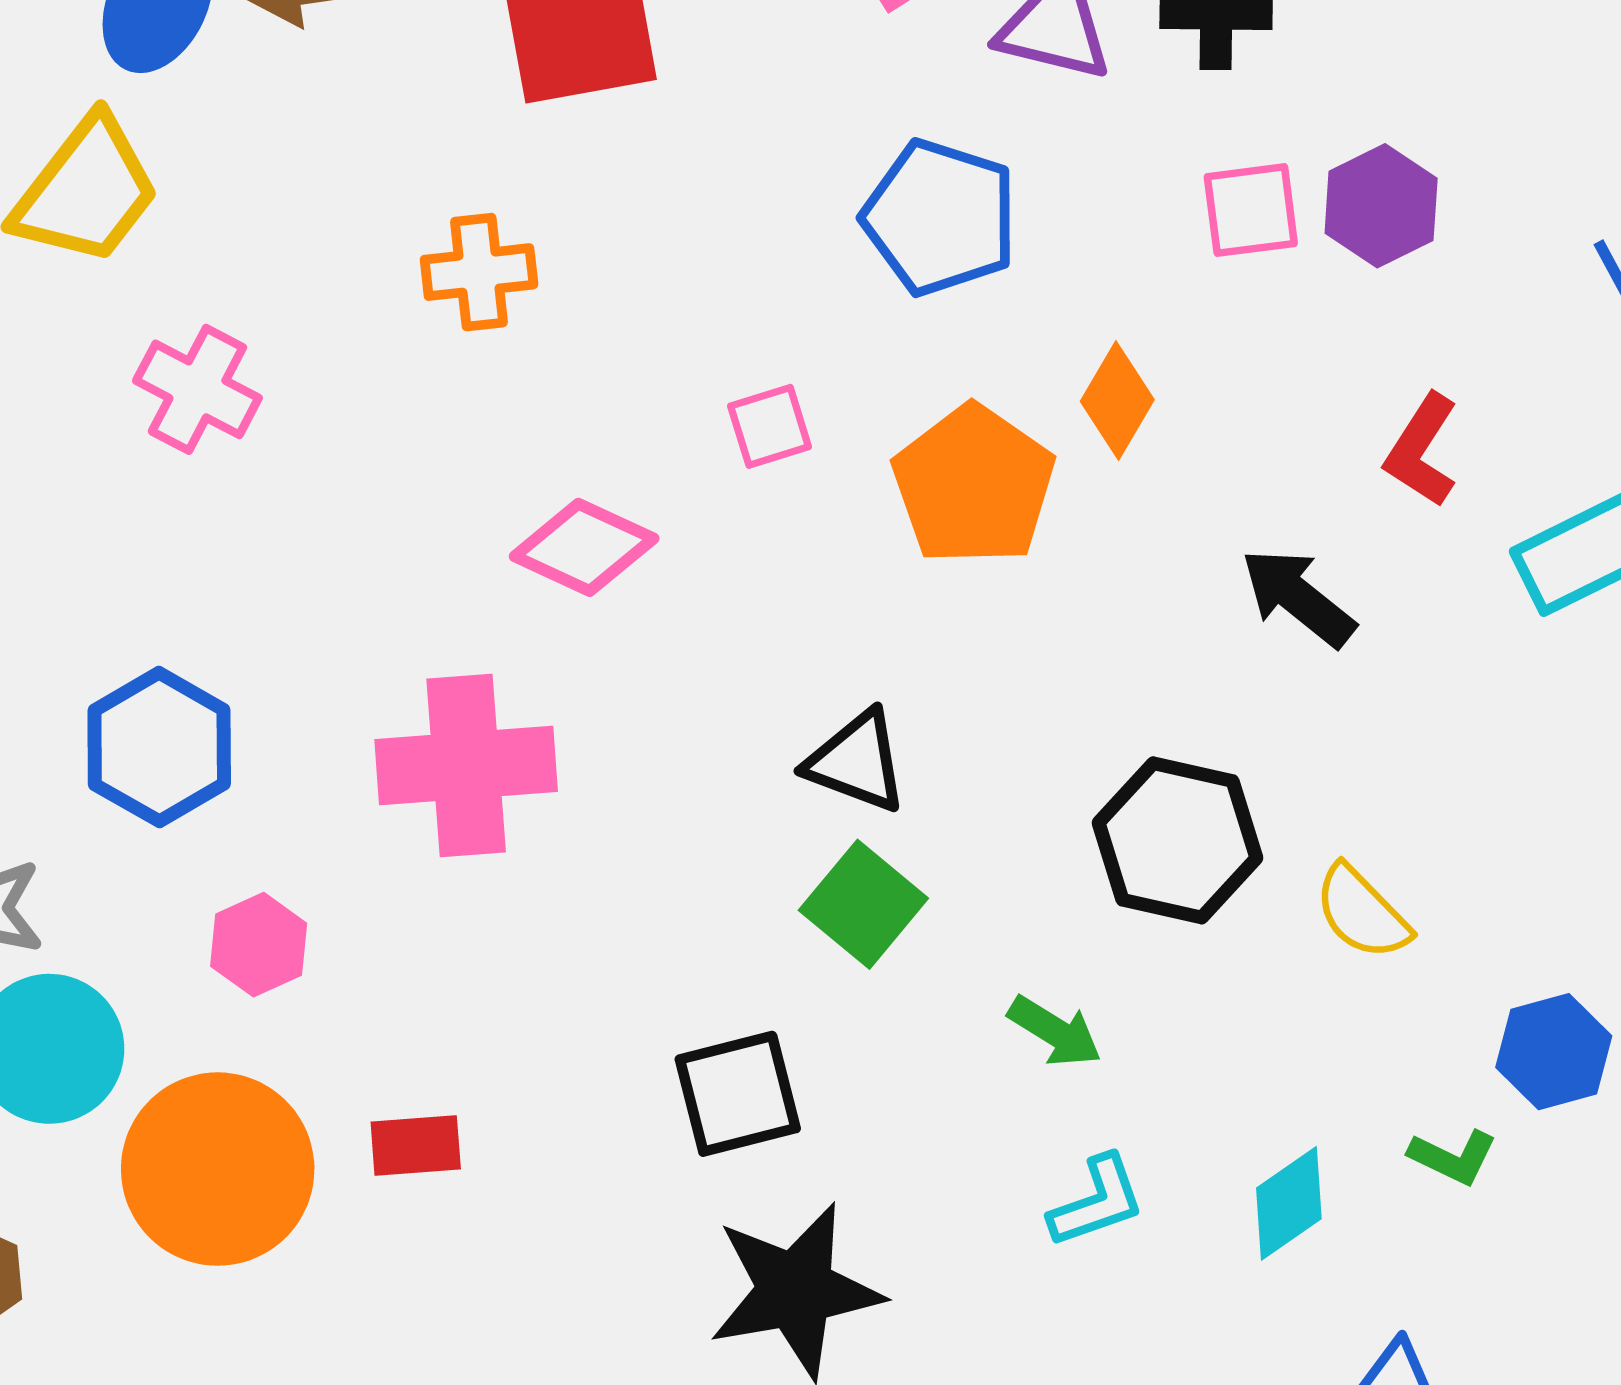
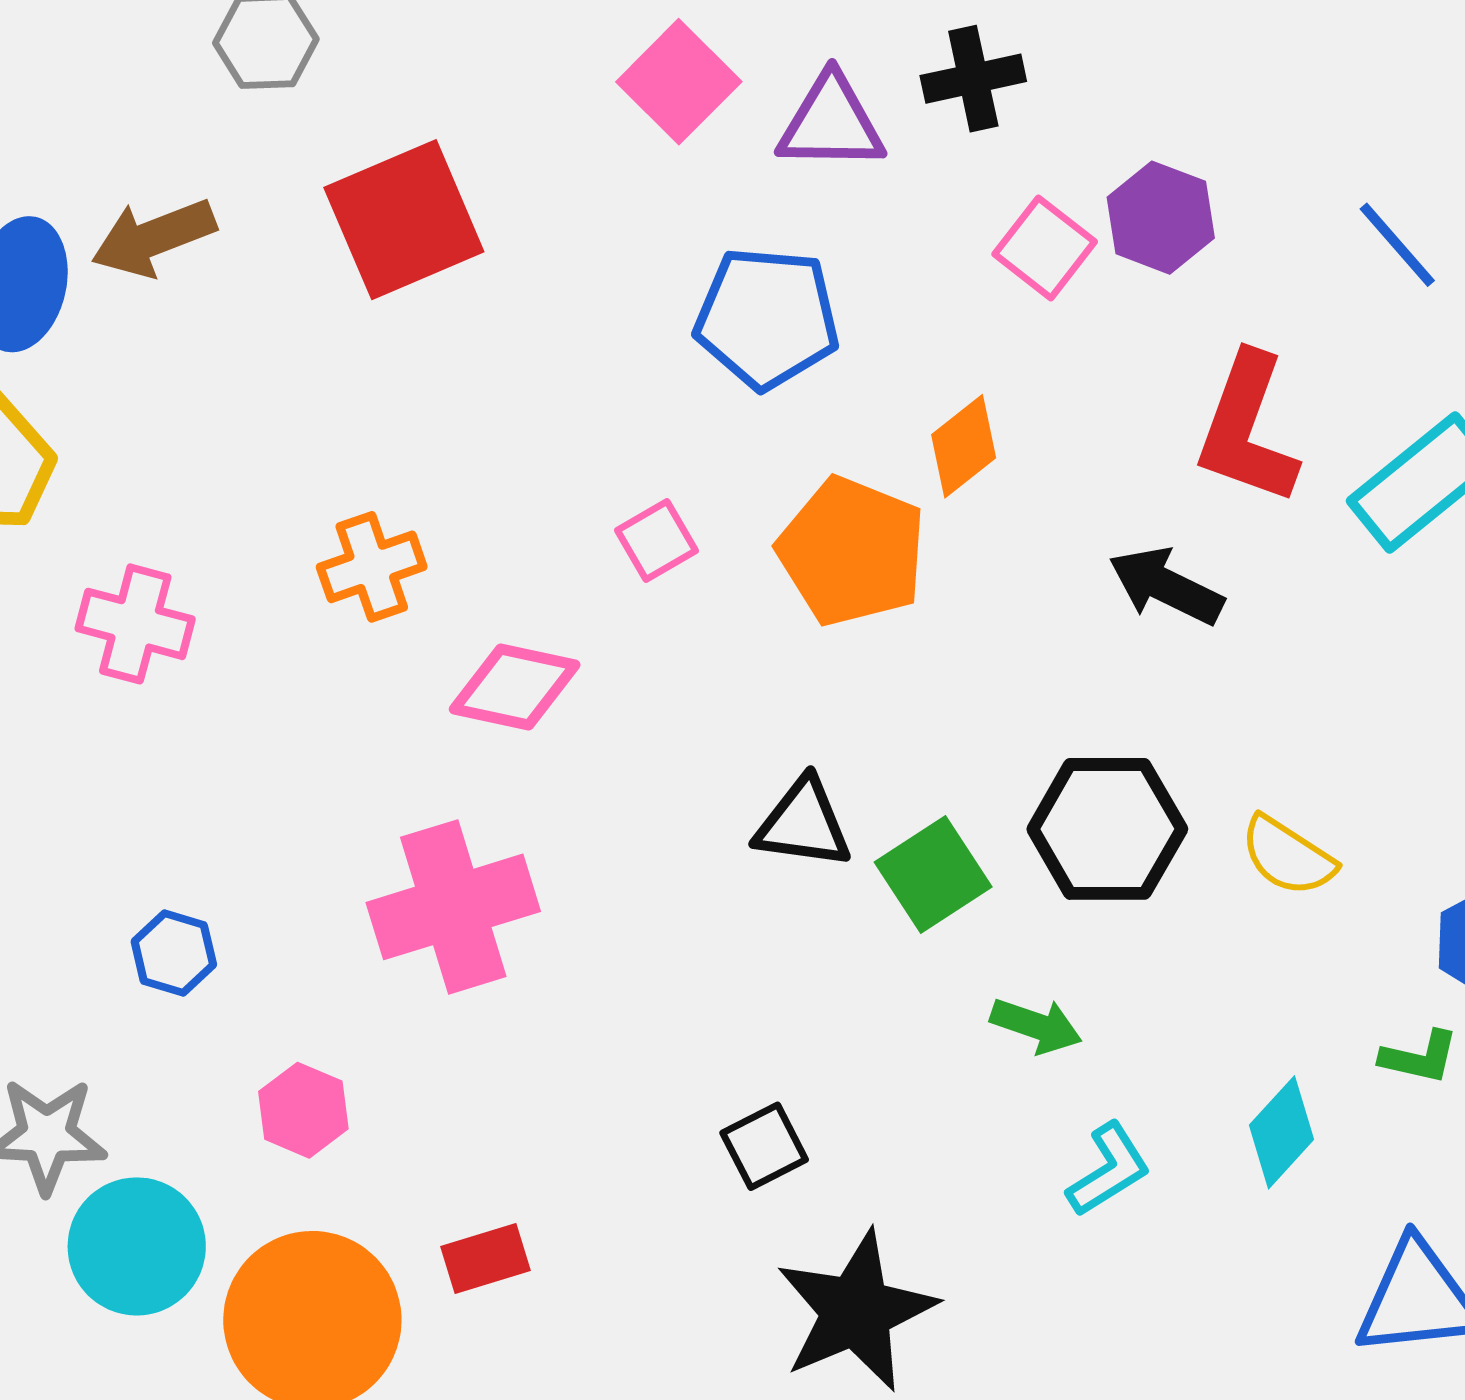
pink square: (1251, 210) -> (1045, 248), turned -32
orange cross: (479, 272) -> (372, 567), moved
orange diamond: (1117, 401) -> (964, 446), turned 34
red L-shape: (1422, 450) -> (1247, 429), size x1.5
blue hexagon: (159, 747) -> (174, 953), size x0.6
green square: (863, 904) -> (933, 875), moved, turned 30
black square: (738, 1094) -> (764, 1146), size x0.7

